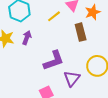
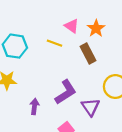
yellow line: (54, 16) -> (55, 43), turned 72
purple arrow: (27, 38) -> (34, 106), moved

